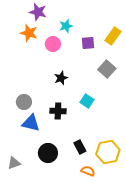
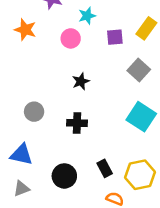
orange star: (29, 33) -> (25, 30), moved
cyan square: (87, 101) -> (141, 117), moved, size x1.6
blue triangle: (31, 123) -> (21, 155), moved

